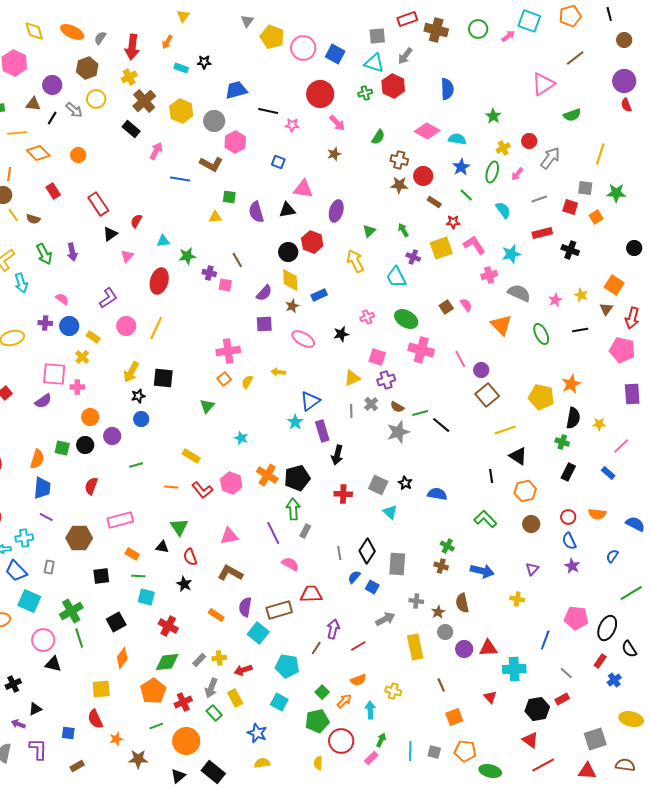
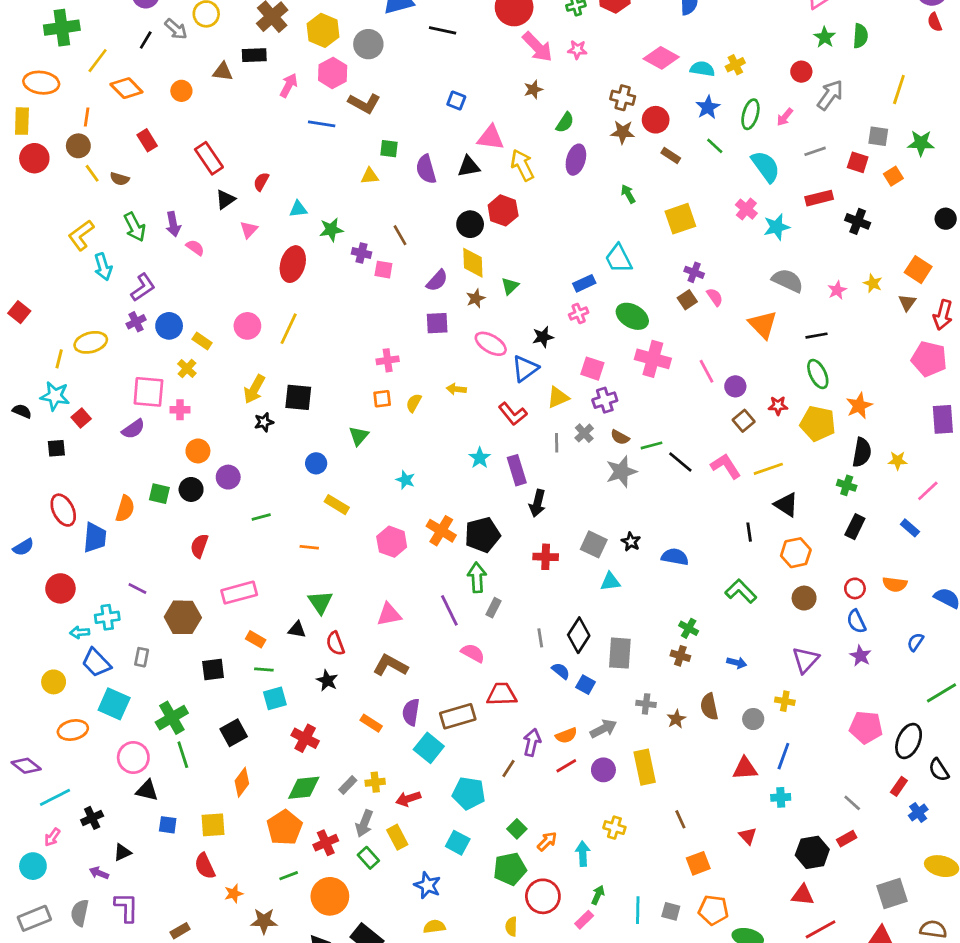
brown triangle: (33, 104) -> (223, 72), moved
green semicircle: (572, 115) -> (860, 36), turned -66
green star: (493, 116) -> (825, 37), moved
pink arrow: (337, 123) -> (537, 47), size x1.4
pink star: (292, 125) -> (577, 50), moved
black rectangle: (131, 129) -> (254, 55), turned -42
yellow line: (17, 133) -> (98, 61), turned -48
green semicircle: (378, 137) -> (565, 122), moved
pink hexagon: (235, 142) -> (333, 73), moved
yellow cross: (503, 148) -> (735, 65), moved
cyan semicircle: (503, 210) -> (766, 166), size x1.4
purple ellipse: (336, 211) -> (576, 160), moved
red star: (453, 222) -> (778, 406), moved
green triangle: (369, 231) -> (510, 286), moved
pink L-shape: (474, 245) -> (726, 466), moved
purple cross: (413, 257) -> (694, 272), moved
yellow arrow: (355, 261) -> (522, 165), moved
pink cross: (489, 275) -> (746, 209), moved, turned -35
blue rectangle: (319, 295) -> (584, 283), moved
purple L-shape: (108, 298) -> (143, 287), moved
pink semicircle: (62, 299) -> (195, 248), moved
purple cross: (45, 323) -> (136, 322), turned -32
black line: (580, 330) -> (816, 336), moved
green ellipse: (541, 334) -> (818, 374), moved
pink cross: (228, 351) -> (388, 360), size x0.7
orange square: (224, 379) -> (382, 399), turned 32
brown square: (487, 395) -> (744, 421), size x0.7
blue triangle: (310, 401) -> (525, 369), moved
blue circle: (141, 419) -> (316, 463), moved
blue trapezoid: (42, 488) -> (95, 538), moved
red L-shape: (202, 490) -> (513, 414), moved
cyan triangle: (390, 512) -> (610, 582), turned -49
purple triangle: (532, 569) -> (805, 660), size x1.5
blue arrow: (482, 571) -> (737, 663), size x0.6
blue semicircle: (354, 577) -> (561, 671), turned 88
cyan square: (146, 597) -> (275, 698), turned -30
gray circle: (445, 632) -> (753, 719), moved
blue line: (545, 640) -> (783, 756), moved
purple circle: (464, 649) -> (603, 770), moved
cyan cross: (514, 669) -> (781, 797), size x0.6
orange semicircle: (358, 680) -> (566, 736), moved
blue square: (68, 733) -> (168, 825), moved
red triangle: (530, 740) -> (803, 895), turned -30

